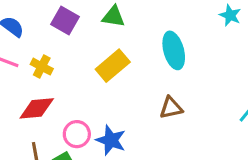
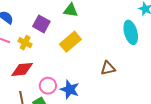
purple square: (65, 20) -> (41, 24), moved
cyan ellipse: (174, 50) -> (131, 32), moved

